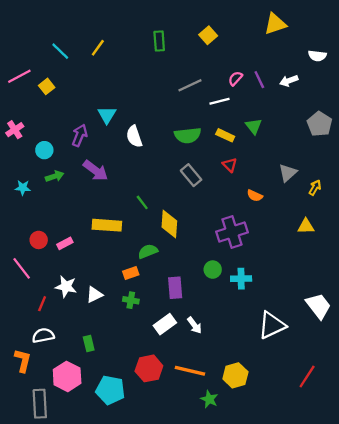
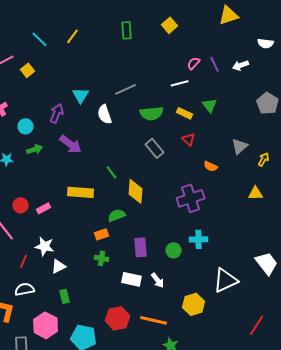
gray line: (190, 85) -> (126, 89), moved
green circle: (213, 270) -> (174, 250), moved
white triangle: (94, 295) -> (59, 266), moved
white rectangle: (165, 324) -> (132, 279), turned 48
yellow hexagon: (235, 375) -> (194, 304), moved

